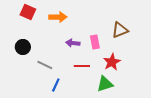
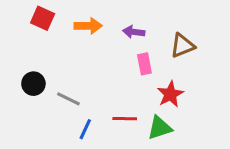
purple arrow: (73, 43) -> (134, 32), moved
black circle: (23, 47) -> (33, 84), moved
red line: (82, 66) -> (125, 119), moved

